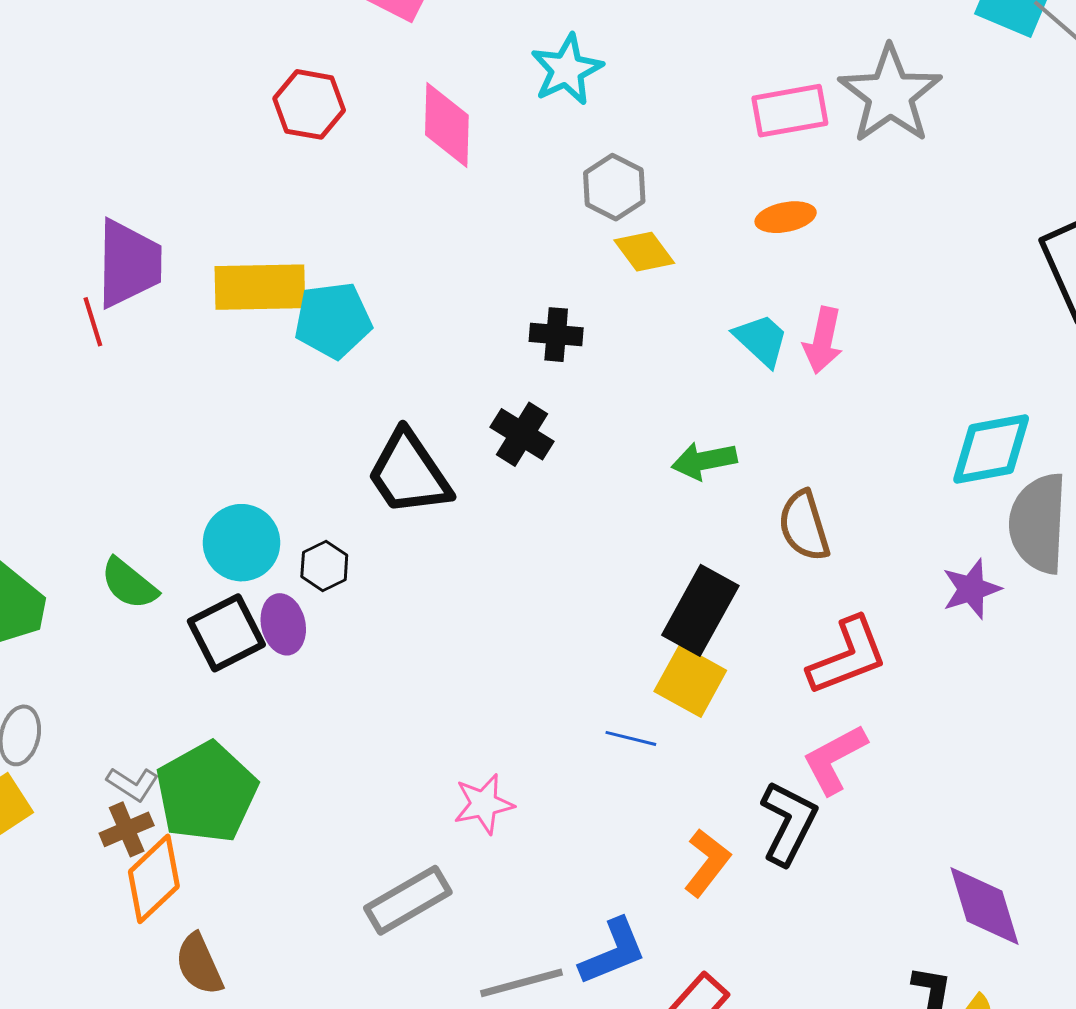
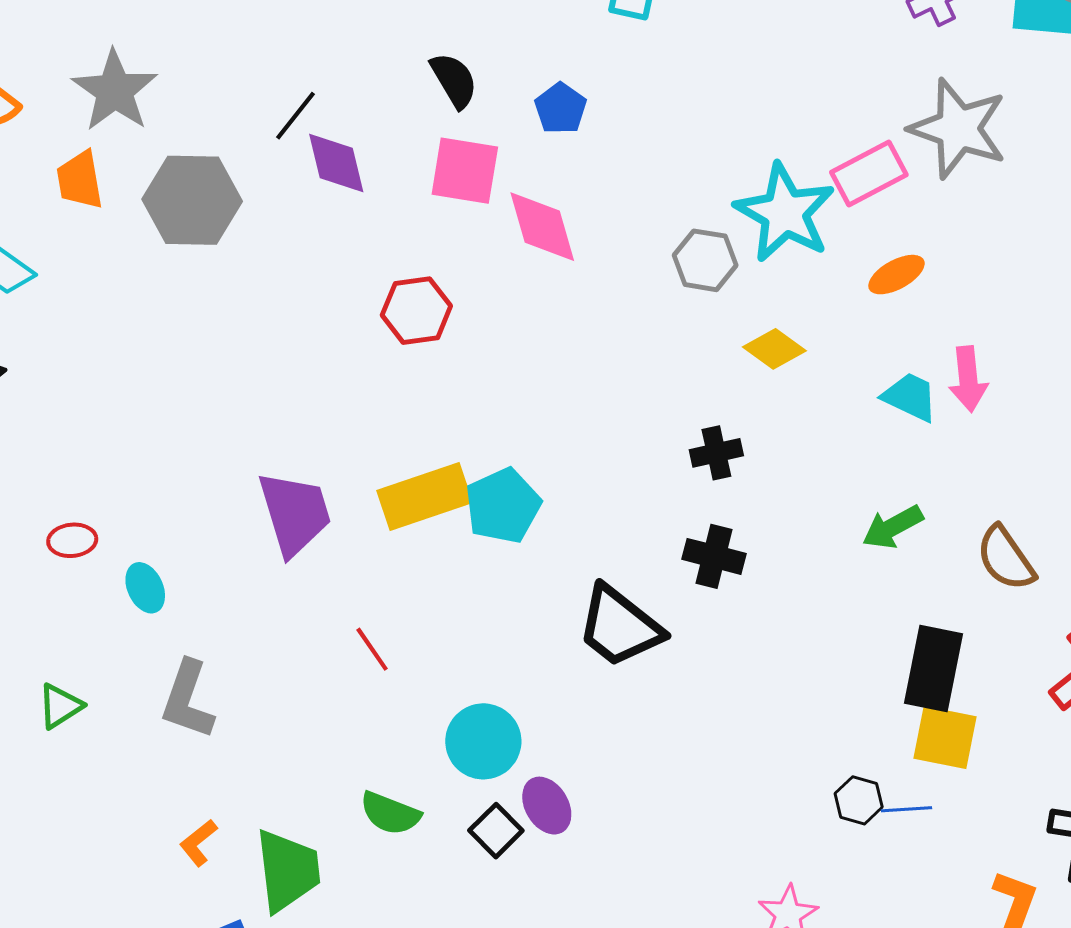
cyan star: (567, 70) -> (785, 213), moved, size x1.4
pink diamond: (447, 125) -> (542, 227), moved
gray hexagon: (614, 187) -> (705, 260), moved
red line: (93, 322) -> (372, 649), moved
black hexagon: (324, 566) -> (859, 800), moved
black square: (226, 633) -> (496, 831), size x0.7

